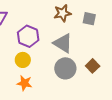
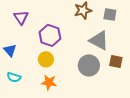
gray triangle: (63, 43) -> (99, 40), moved
brown square: (93, 66) -> (116, 62), turned -32

